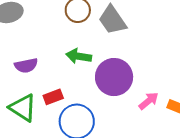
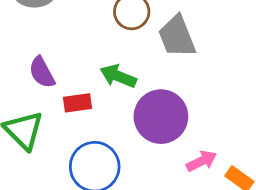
purple semicircle: (26, 66) -> (42, 72), turned 60
red rectangle: (53, 97) -> (78, 103), moved

